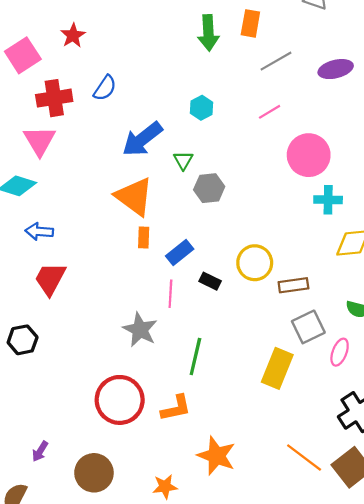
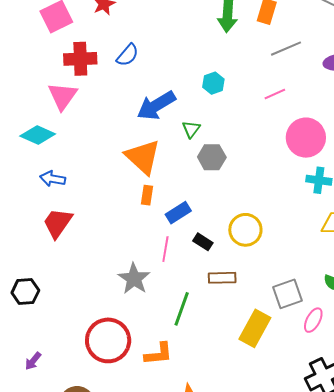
brown rectangle: (293, 285) -> (222, 278), moved
black hexagon: (23, 340) -> (25, 292), moved
purple arrow: (40, 451) -> (33, 361), moved

